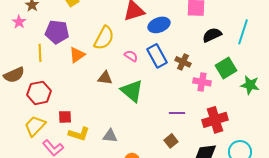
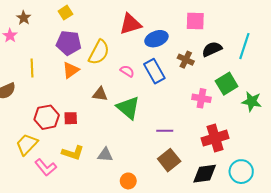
purple pentagon: (57, 32) -> (69, 43), moved
brown cross: (183, 62) -> (186, 60), moved
red hexagon: (39, 93) -> (47, 117), moved
purple line: (177, 113) -> (165, 131), moved
red square: (65, 117) -> (71, 118), moved
brown square: (171, 141) -> (169, 160), size x1.5

